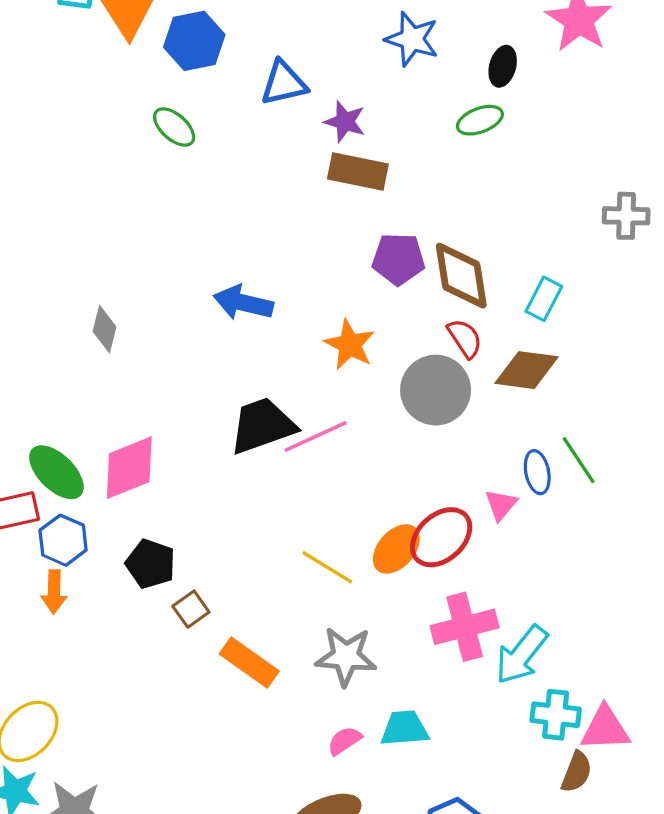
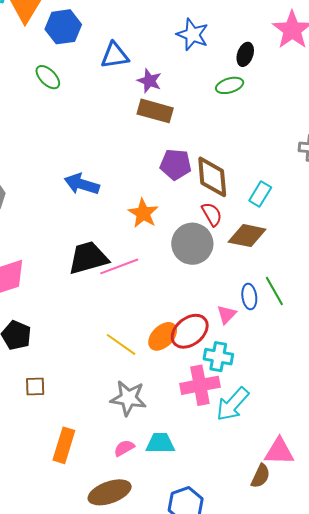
brown square: (191, 609) -> (35, 387), moved, turned 30
orange rectangle: (249, 662) -> (64, 445), moved, turned 68
cyan cross: (556, 715) -> (218, 357), moved

